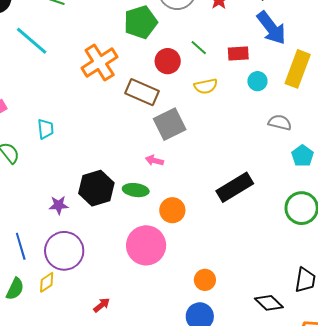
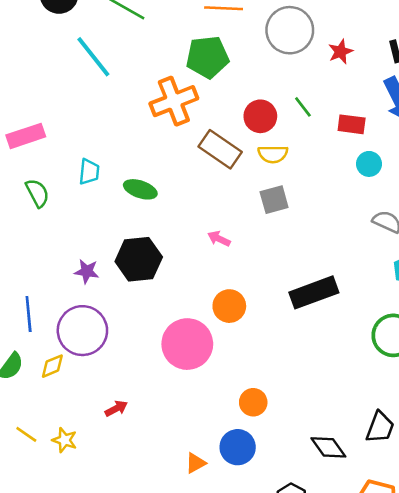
green pentagon: (141, 22) -> (208, 57), moved
yellow semicircle: (206, 86) -> (273, 154), moved
gray square: (170, 124) -> (274, 200), moved, size x0.7
green ellipse: (136, 190) -> (140, 189), moved

